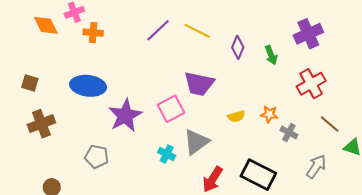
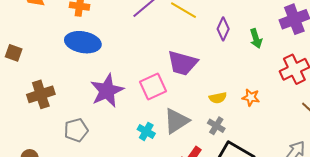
blue ellipse: (88, 86) -> (83, 42), moved
brown cross: (41, 124) -> (41, 94), moved
gray cross: (289, 132) -> (216, 126), moved
gray pentagon: (97, 157) -> (76, 130), turned -30

